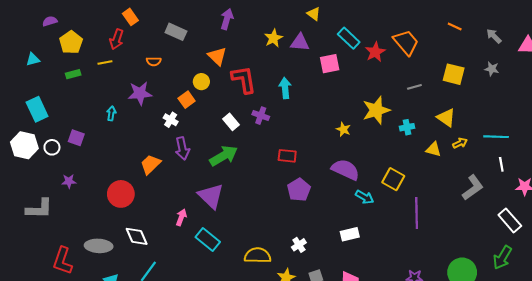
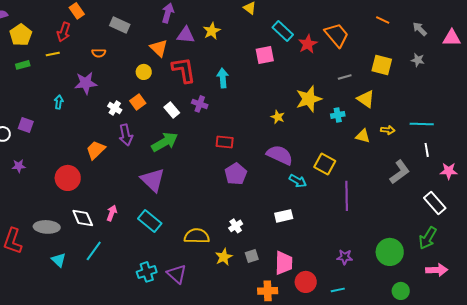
purple triangle: (300, 42) -> (186, 35), moved
orange square: (187, 100) -> (138, 102), moved
yellow triangle: (446, 118) -> (366, 99), moved
yellow arrow: (460, 143) -> (388, 130), turned 32
pink arrow: (181, 217) -> (112, 213), moved

